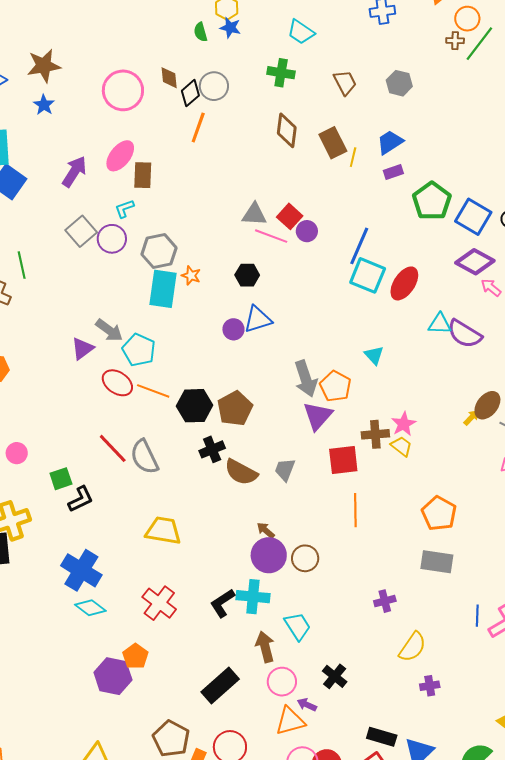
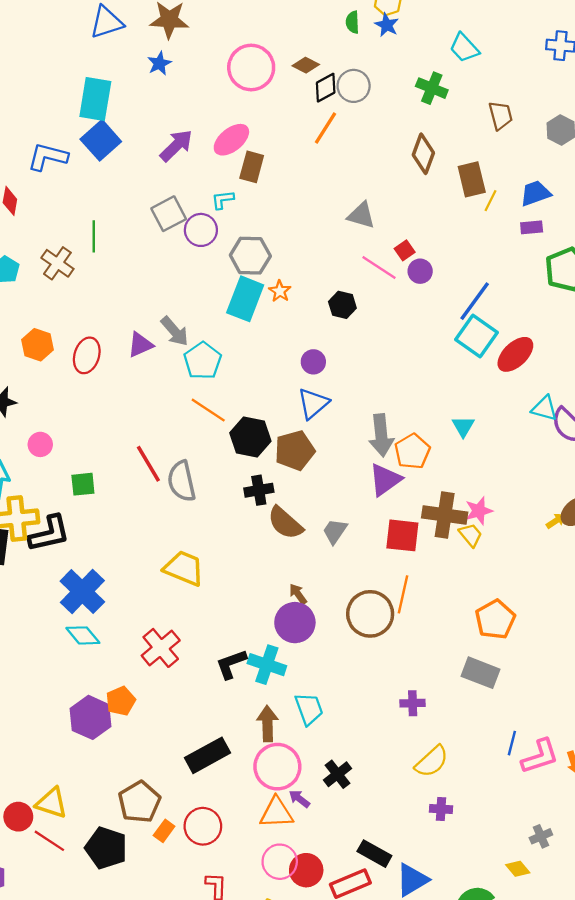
brown diamond: (169, 78) -> (306, 65), turned -70
gray triangle: (254, 214) -> (361, 215), moved
red square: (290, 216) -> (405, 250), size x0.7
blue triangle: (258, 319) -> (313, 403), moved, turned -36
red ellipse: (117, 383) -> (87, 355), moved, turned 60
brown cross: (375, 434) -> (445, 515), size x1.4
black L-shape: (81, 499) -> (49, 534), moved, size x1.4
brown circle: (305, 558) -> (370, 614), moved, size x1.5
pink circle: (282, 682) -> (277, 767), size x1.4

